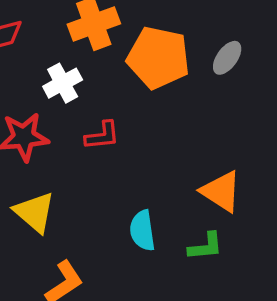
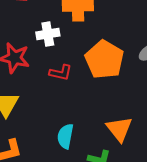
orange pentagon: (158, 58) -> (104, 60), moved

